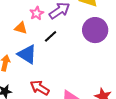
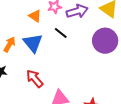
black line: (51, 36) -> (61, 33), turned 64

